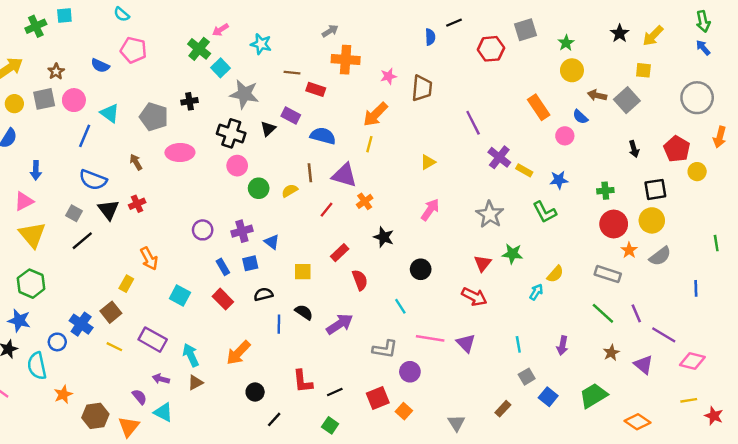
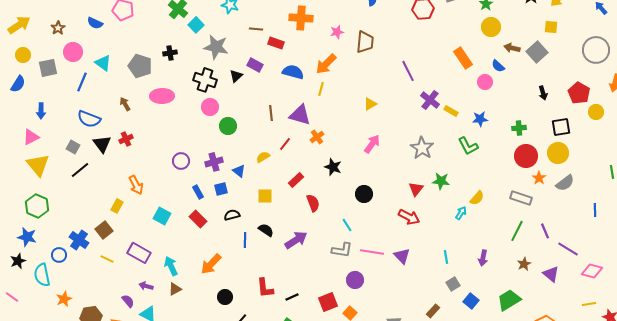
gray square: (44, 99) -> (48, 68), moved
blue semicircle: (323, 136) -> (293, 72), moved
yellow semicircle: (290, 191) -> (263, 157), moved
green line: (603, 313) -> (517, 231), turned 75
gray L-shape: (385, 349) -> (342, 250), moved

